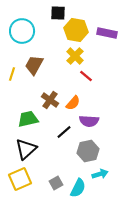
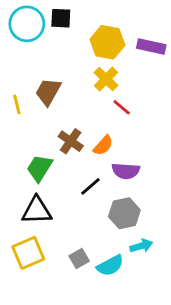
black square: (58, 13) -> (61, 18), moved
cyan circle: (22, 31) -> (27, 24), moved
yellow line: (12, 74) -> (17, 104), turned -32
green trapezoid: (28, 119) -> (40, 168), turned -45
black triangle: (26, 149) -> (37, 210), turned 40
cyan semicircle: (78, 188) -> (110, 266), turned 36

